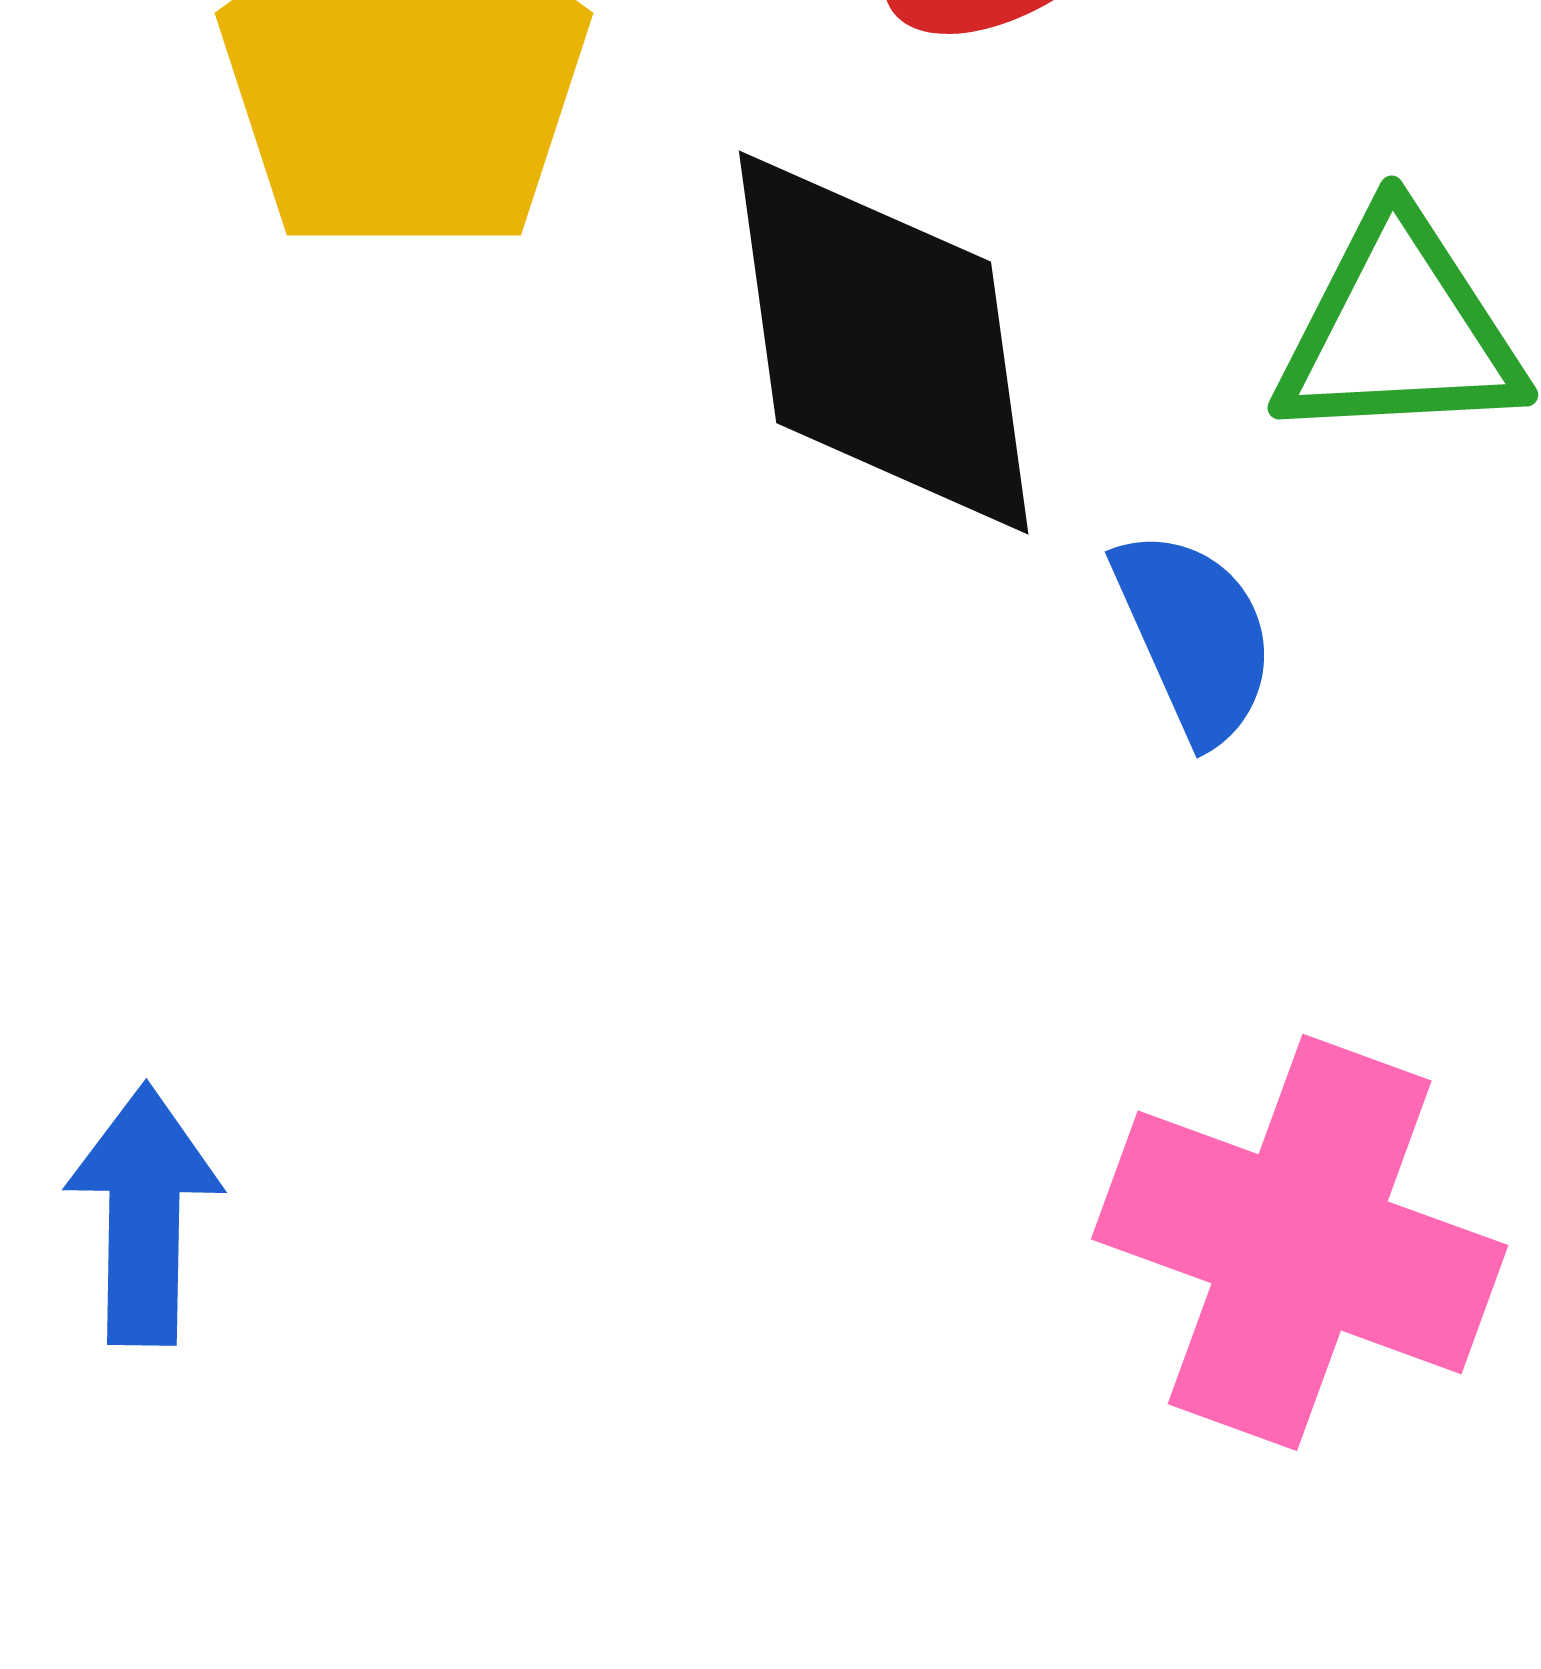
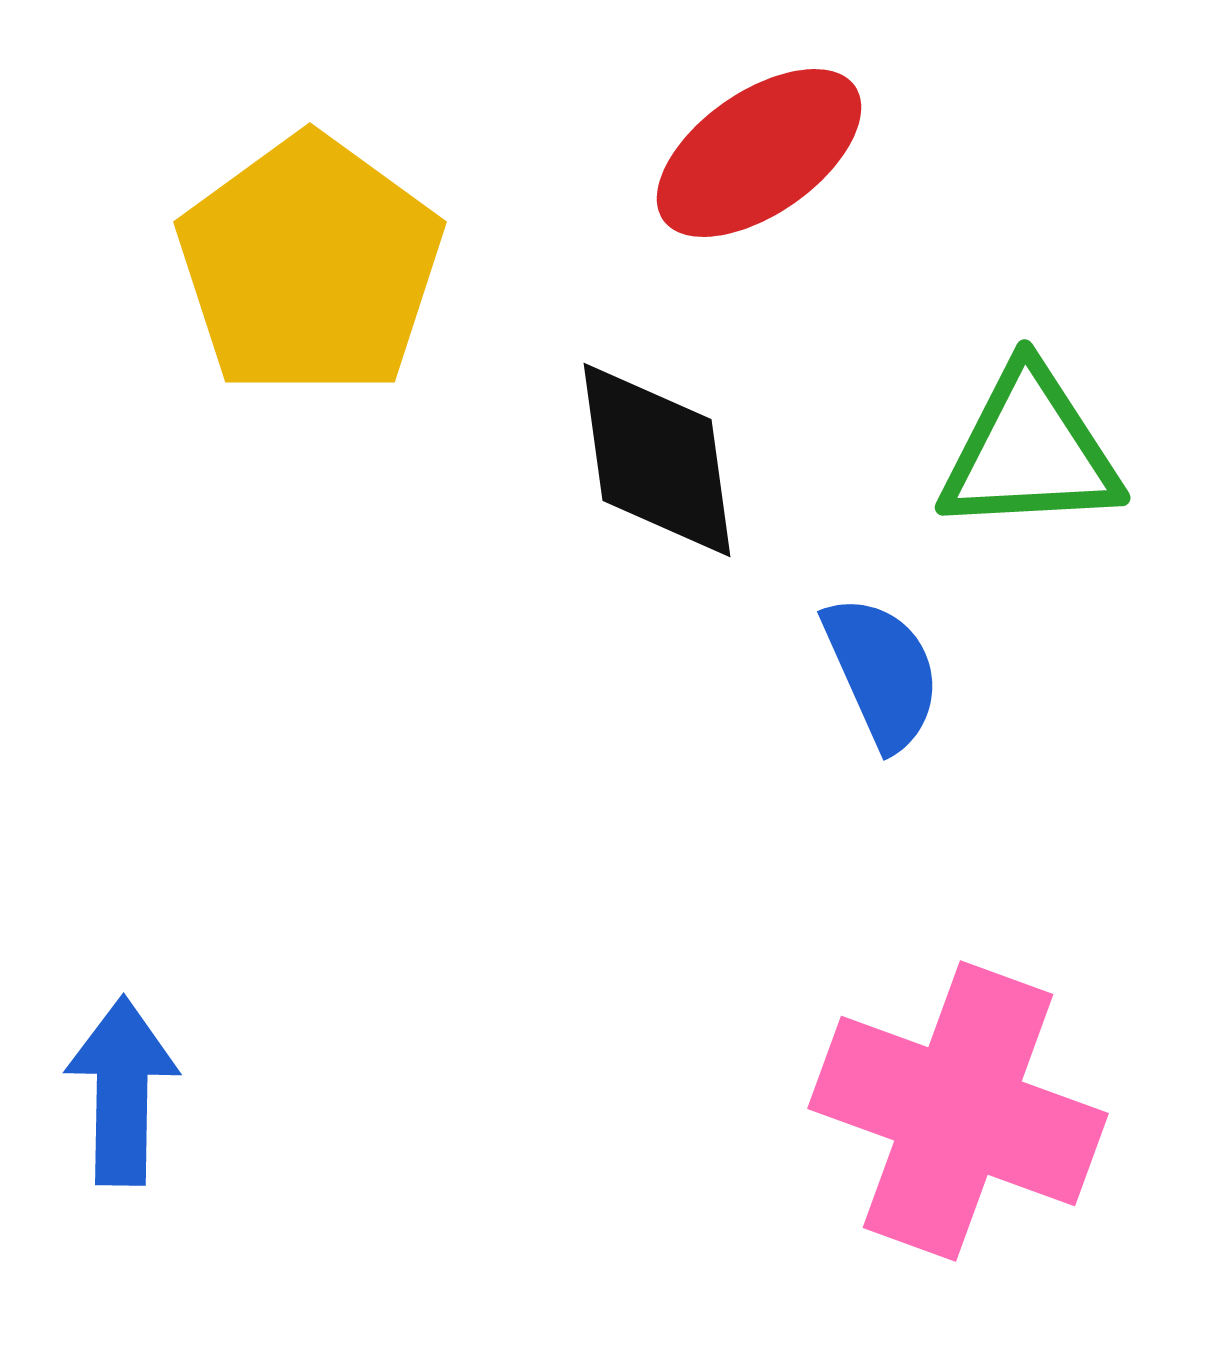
black diamond: (884, 342) -> (657, 460), size x0.7

